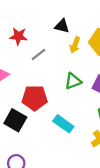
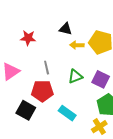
yellow arrow: (75, 45) -> (77, 45), turned 72
gray line: (38, 55) -> (47, 68), moved, turned -64

